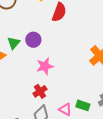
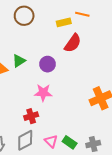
purple circle: (33, 40) -> (47, 64), moved

